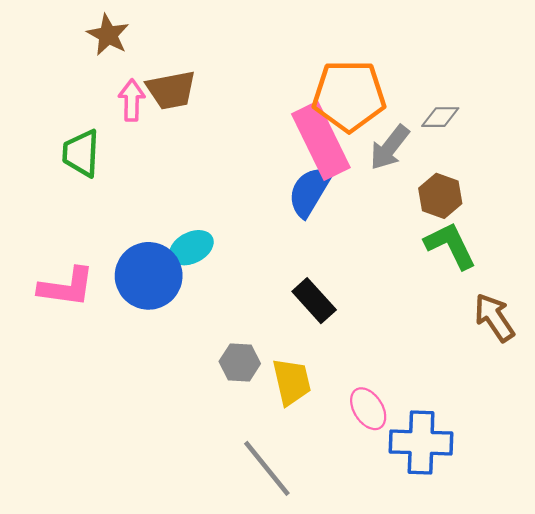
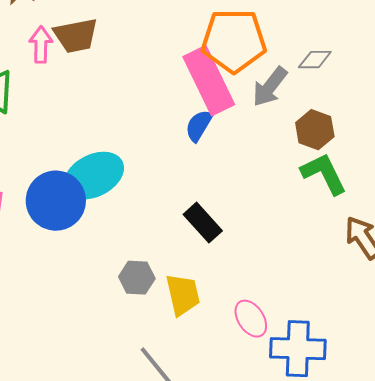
blue semicircle: (310, 191) -> (199, 126), size x0.7
cyan ellipse: (191, 248) -> (94, 176), size x1.5

